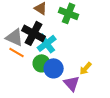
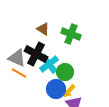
green circle: (42, 63) -> (65, 72), moved
yellow arrow: (86, 68) -> (69, 91), moved

